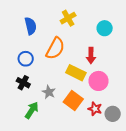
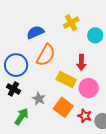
yellow cross: (68, 18) -> (71, 23), moved
blue semicircle: (31, 26) -> (35, 32), moved, turned -102
blue circle: (26, 59) -> (16, 65), size x1.5

